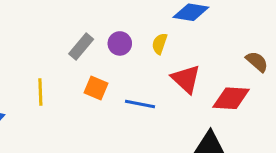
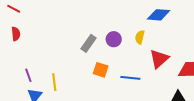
red triangle: (186, 79) -> (159, 59), turned 40
yellow line: (40, 92) -> (54, 82), moved

